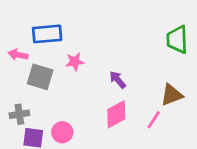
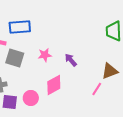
pink star: (75, 62) -> (45, 55), moved
pink diamond: (116, 114) -> (54, 85), moved

